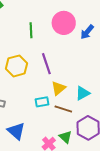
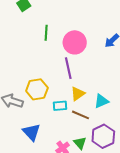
pink circle: (64, 23) -> (75, 42), moved
green line: (31, 30) -> (46, 33), moved
yellow hexagon: (16, 66) -> (37, 89), moved

